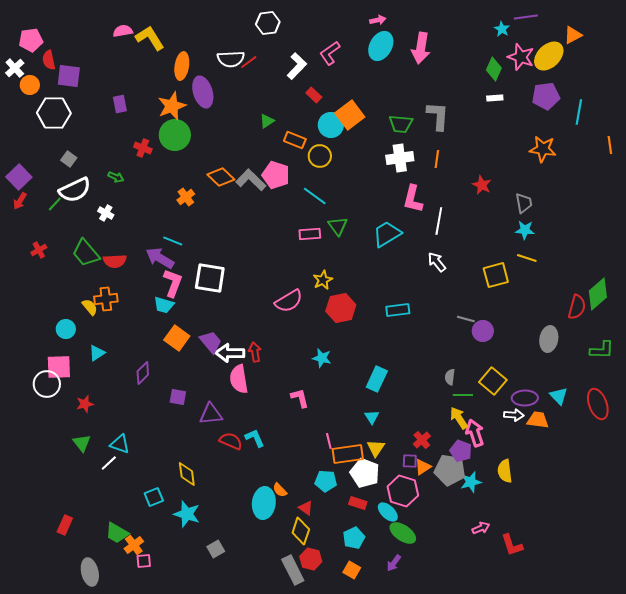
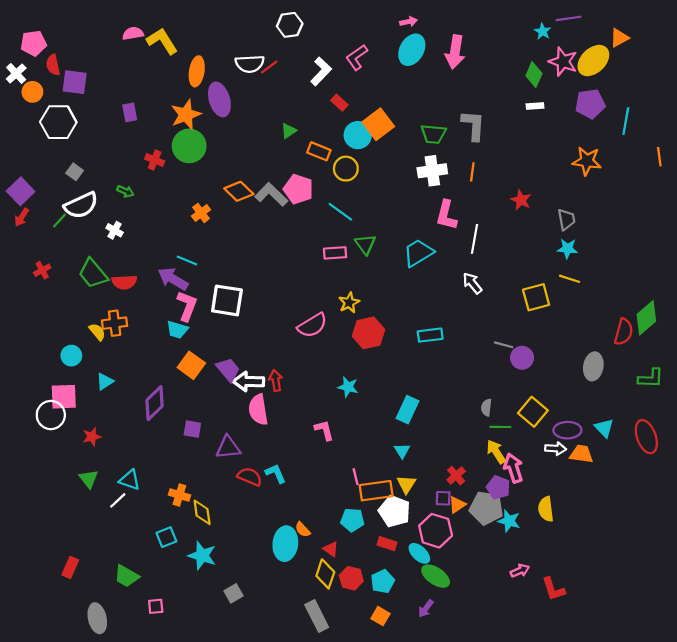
purple diamond: (143, 373) -> (155, 403), size x1.4
cyan star: (471, 482) -> (509, 521), turned 30
orange cross: (134, 545) -> (179, 495), moved, turned -36
red hexagon: (311, 559) -> (351, 578), moved

